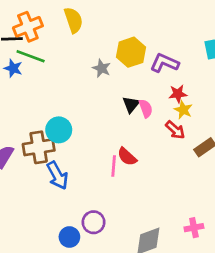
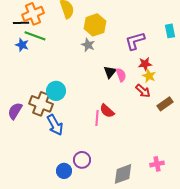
yellow hexagon: (131, 52) -> (95, 25), moved
purple L-shape: (164, 63) -> (135, 41), turned -40
brown cross: (39, 147) -> (41, 104), turned 30

